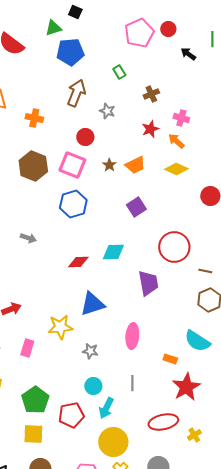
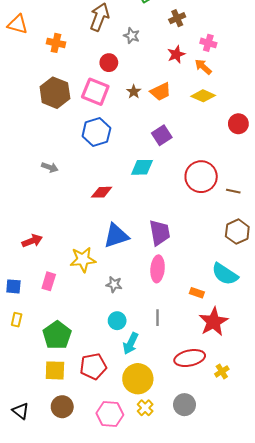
cyan diamond: (113, 252) -> (142, 167), moved
brown line: (205, 271) -> (233, 191), moved
purple trapezoid: (148, 283) -> (160, 233), moved
red pentagon: (71, 415) -> (93, 366), moved

